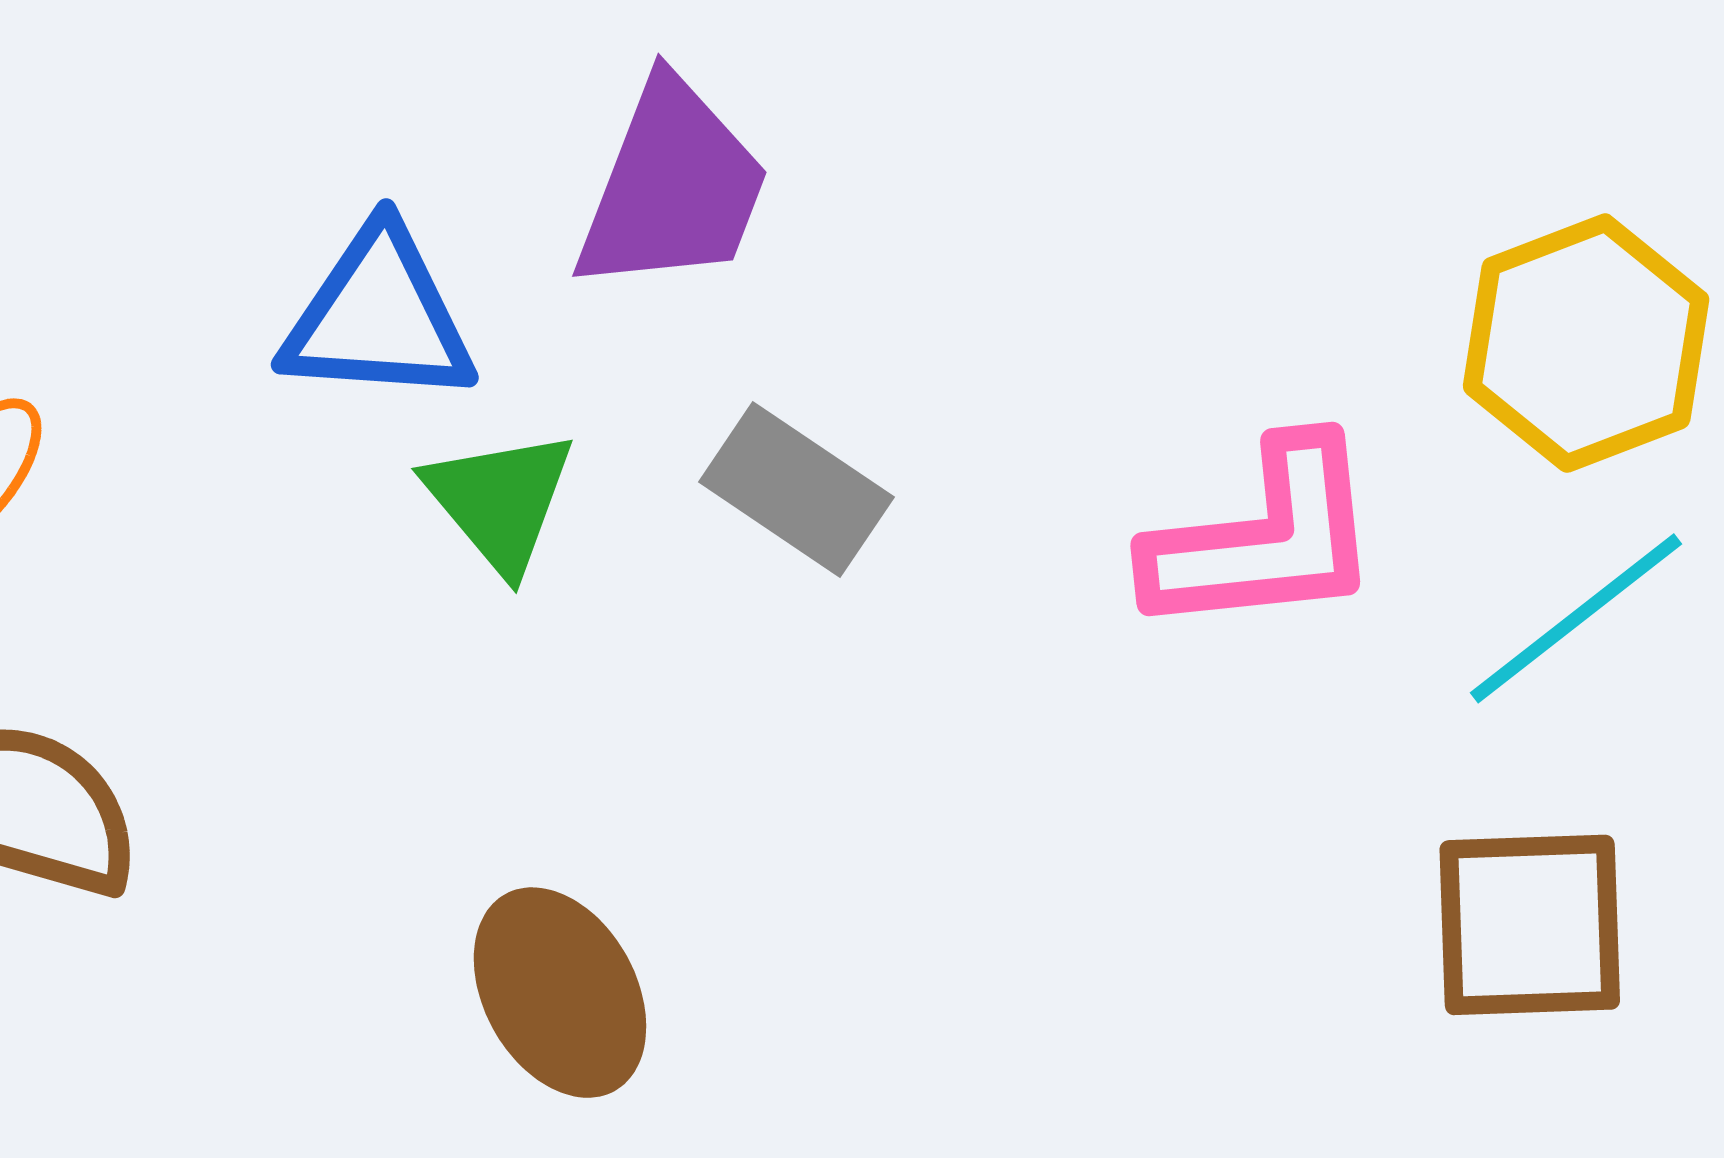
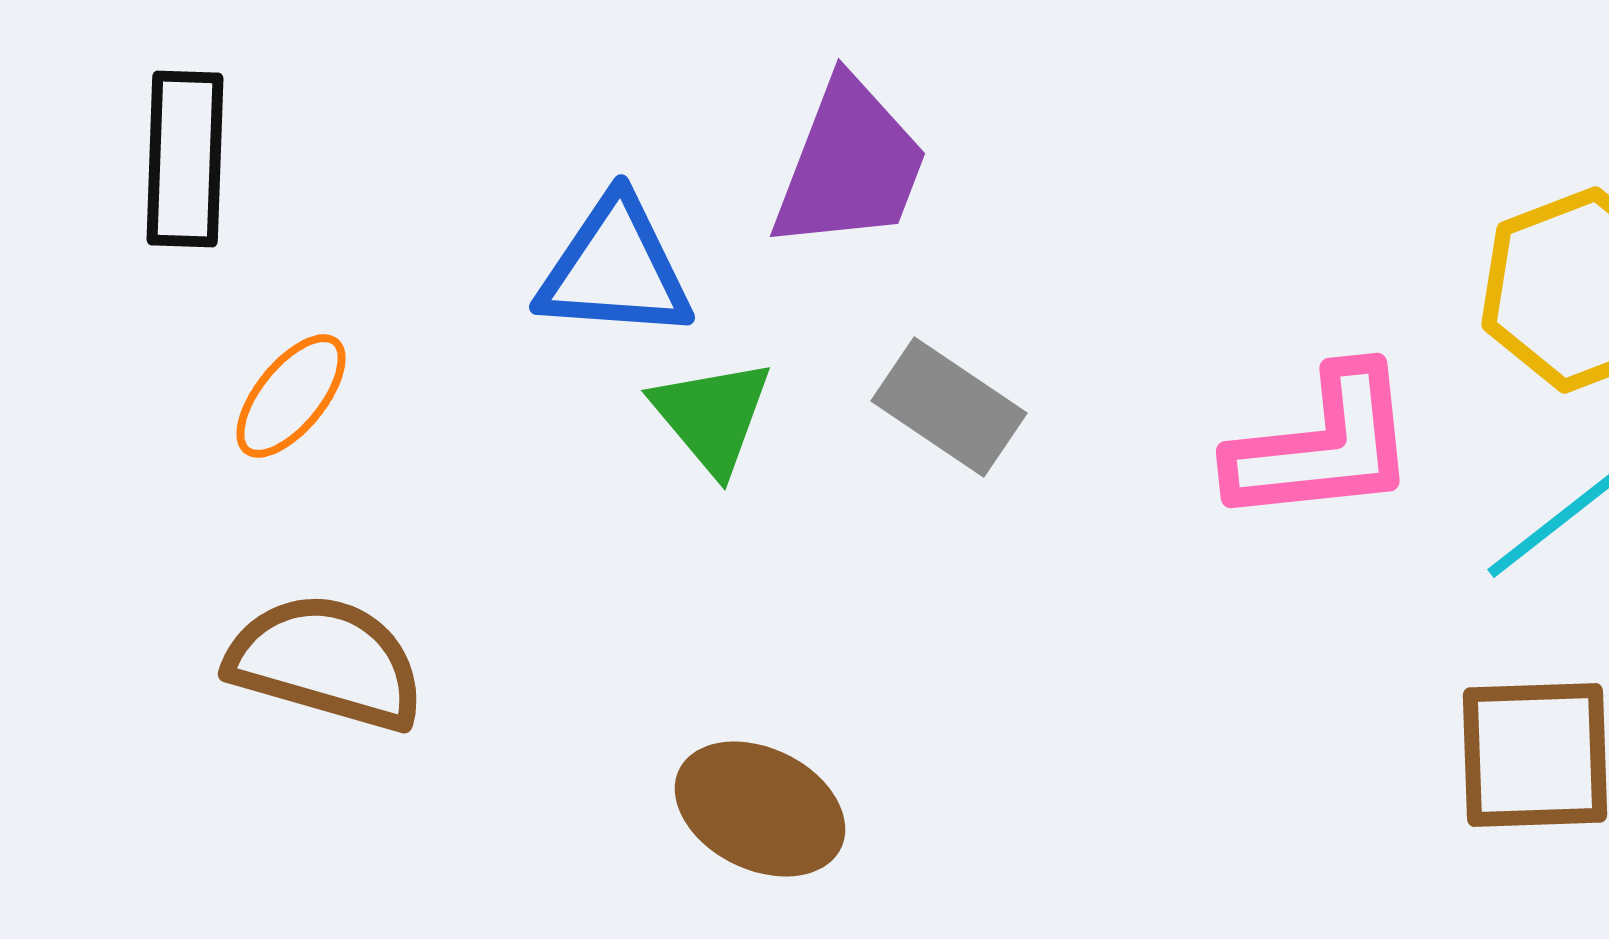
brown ellipse: (560, 993) -> (760, 809), turned -35

